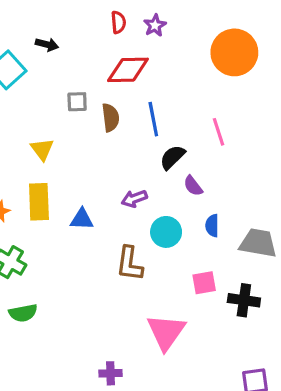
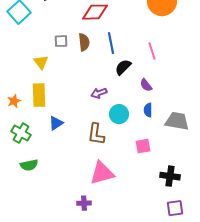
gray square: (77, 102) -> (61, 41), moved
purple semicircle: (193, 186) -> (146, 85), moved
blue triangle: (82, 219) -> (56, 123), moved, turned -35
black cross: (244, 300) -> (170, 176), moved
pink triangle: (166, 332) -> (102, 173), moved, turned 40

